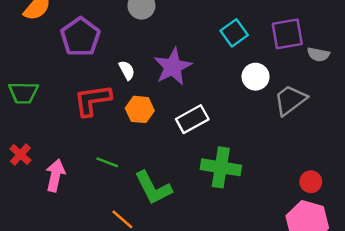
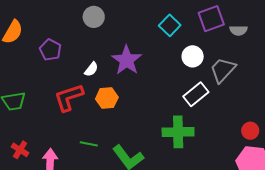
purple pentagon: (80, 37) -> (50, 50), size x0.7
white semicircle: (127, 70) -> (91, 69), turned 77
white rectangle: (192, 119) -> (196, 94), moved

